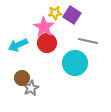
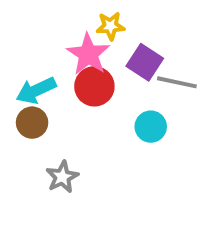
purple square: (72, 15) -> (145, 62), moved
cyan circle: (75, 63) -> (151, 127), size x0.6
brown circle: (22, 78) -> (32, 123), moved

